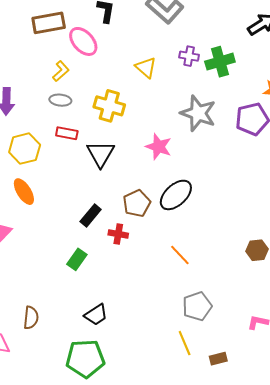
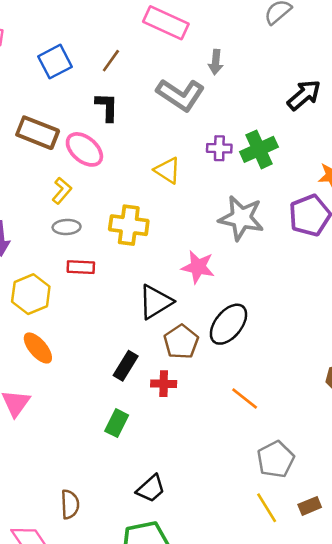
brown rectangle: (49, 23) -> (38, 133), turned 40
black triangle: (101, 154) -> (155, 302), moved, turned 36
brown rectangle: (218, 359) -> (310, 506), moved

